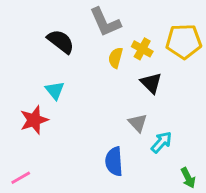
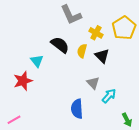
black semicircle: (61, 41) -> (60, 45), moved
yellow pentagon: (184, 41) -> (124, 28), turned -30
yellow semicircle: (116, 58) -> (82, 51), moved

